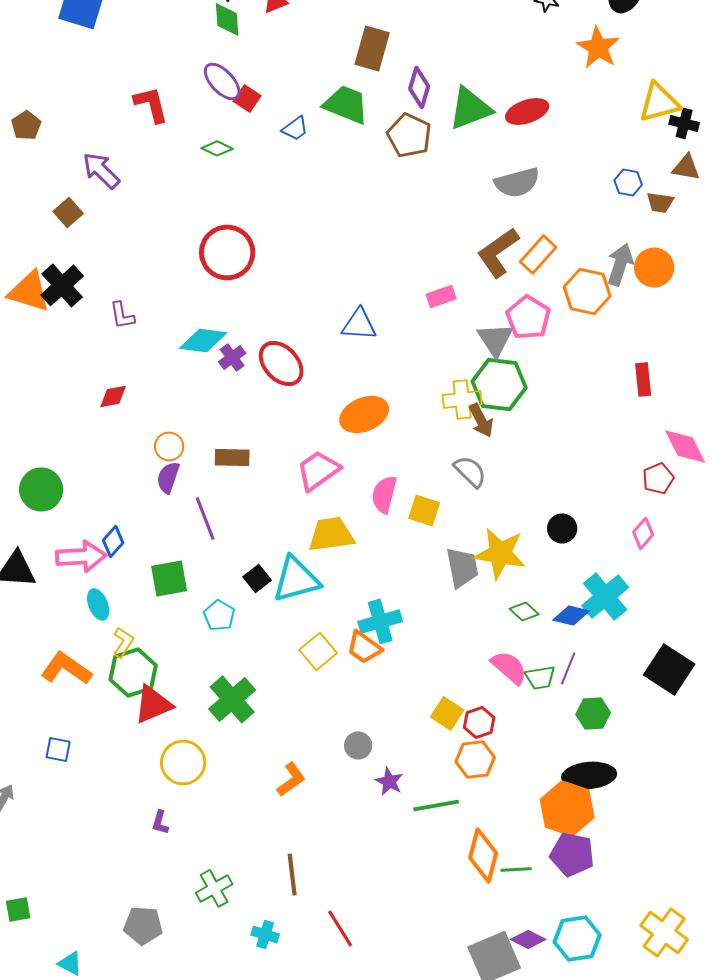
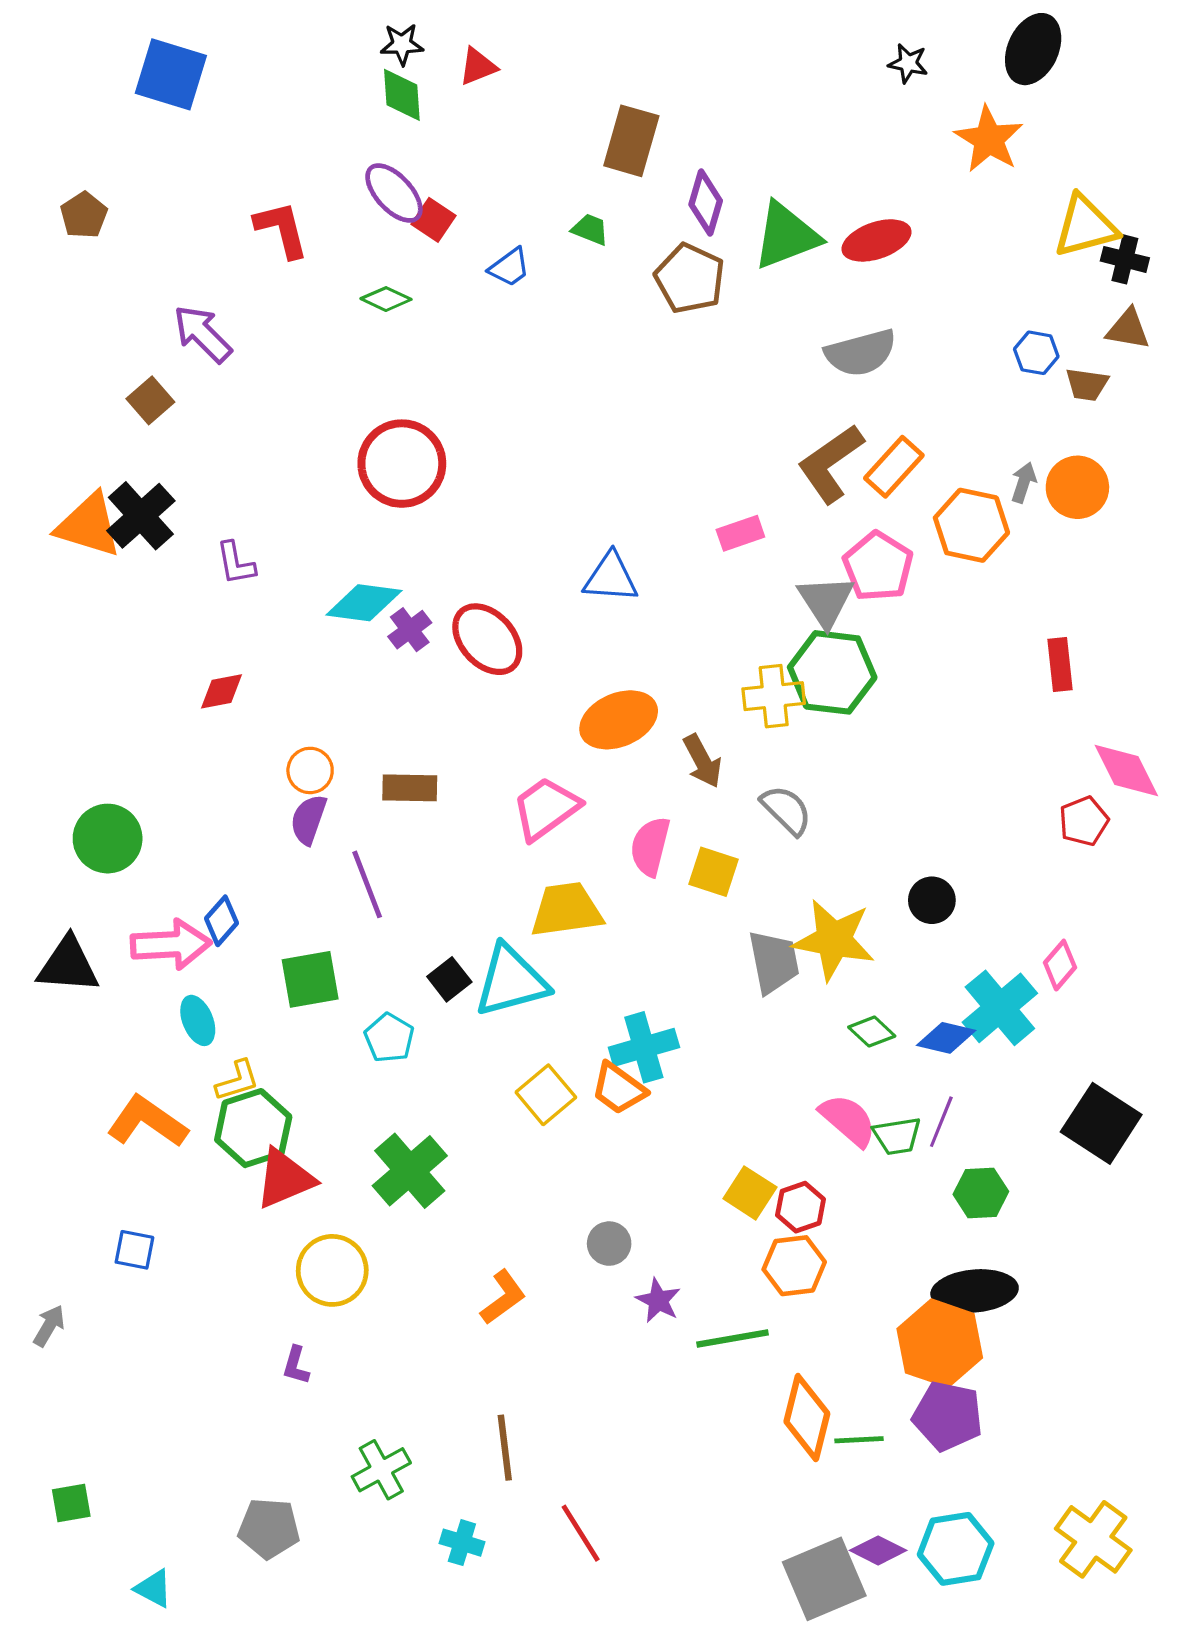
green trapezoid: (346, 104) -> (590, 229), size x0.5
brown pentagon: (26, 125) -> (84, 215), moved
gray arrow: (620, 264) -> (1024, 483), size x0.6
brown arrow: (481, 420) -> (702, 761), moved
pink diamond: (643, 533) -> (1060, 965), moved
yellow L-shape: (123, 642) -> (237, 1081), turned 40

